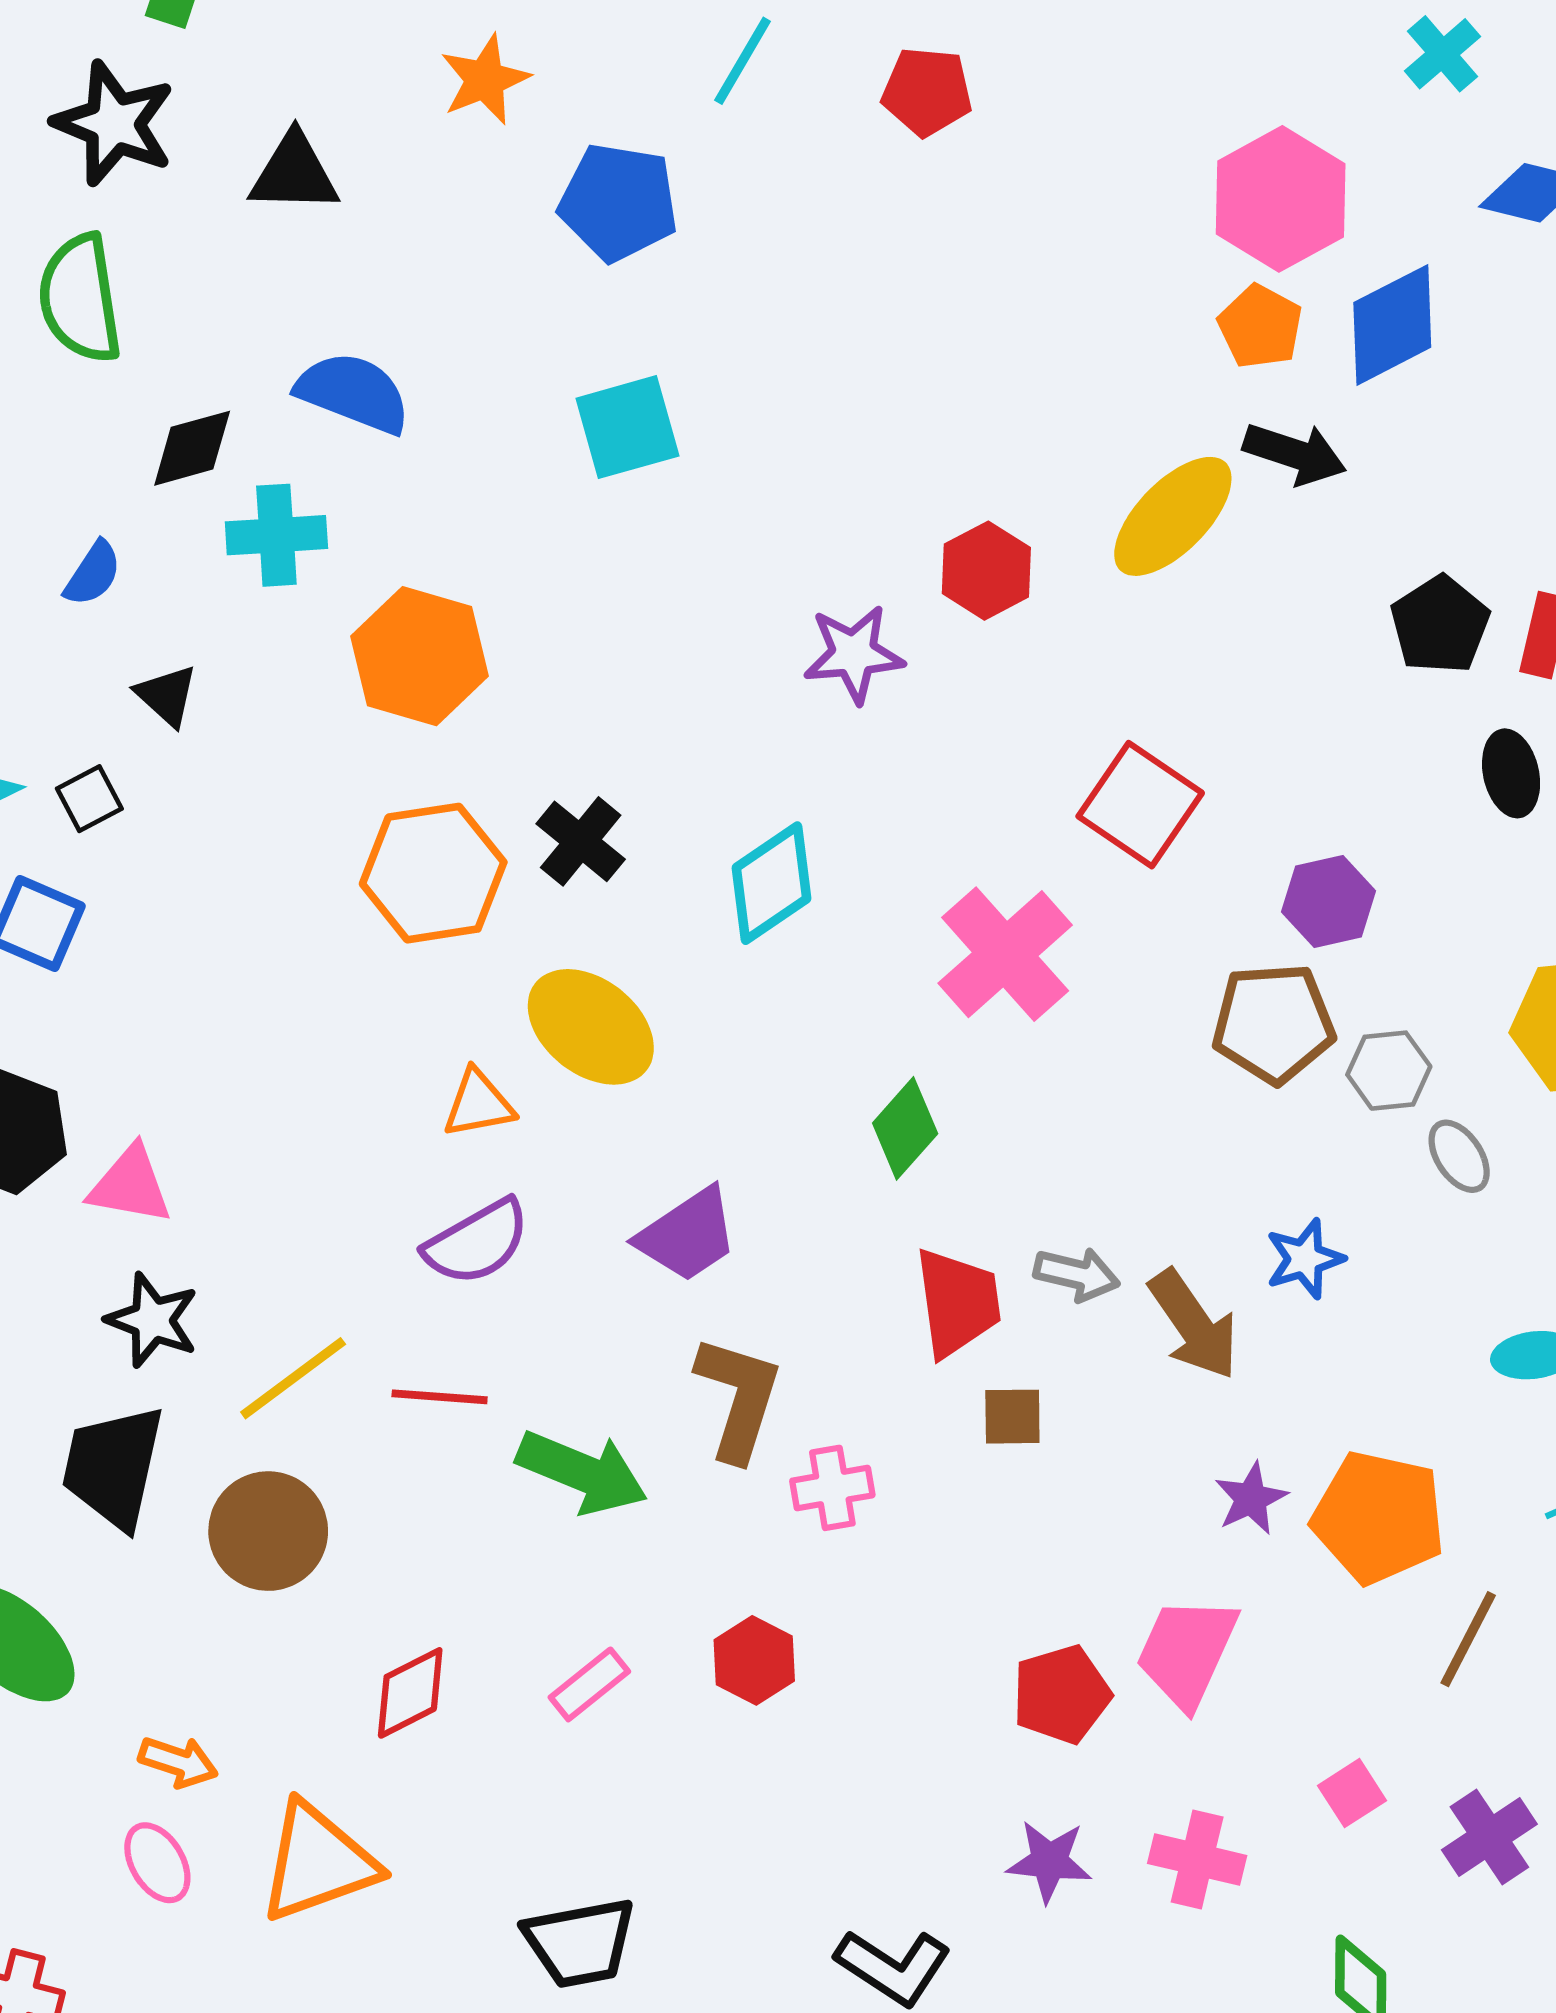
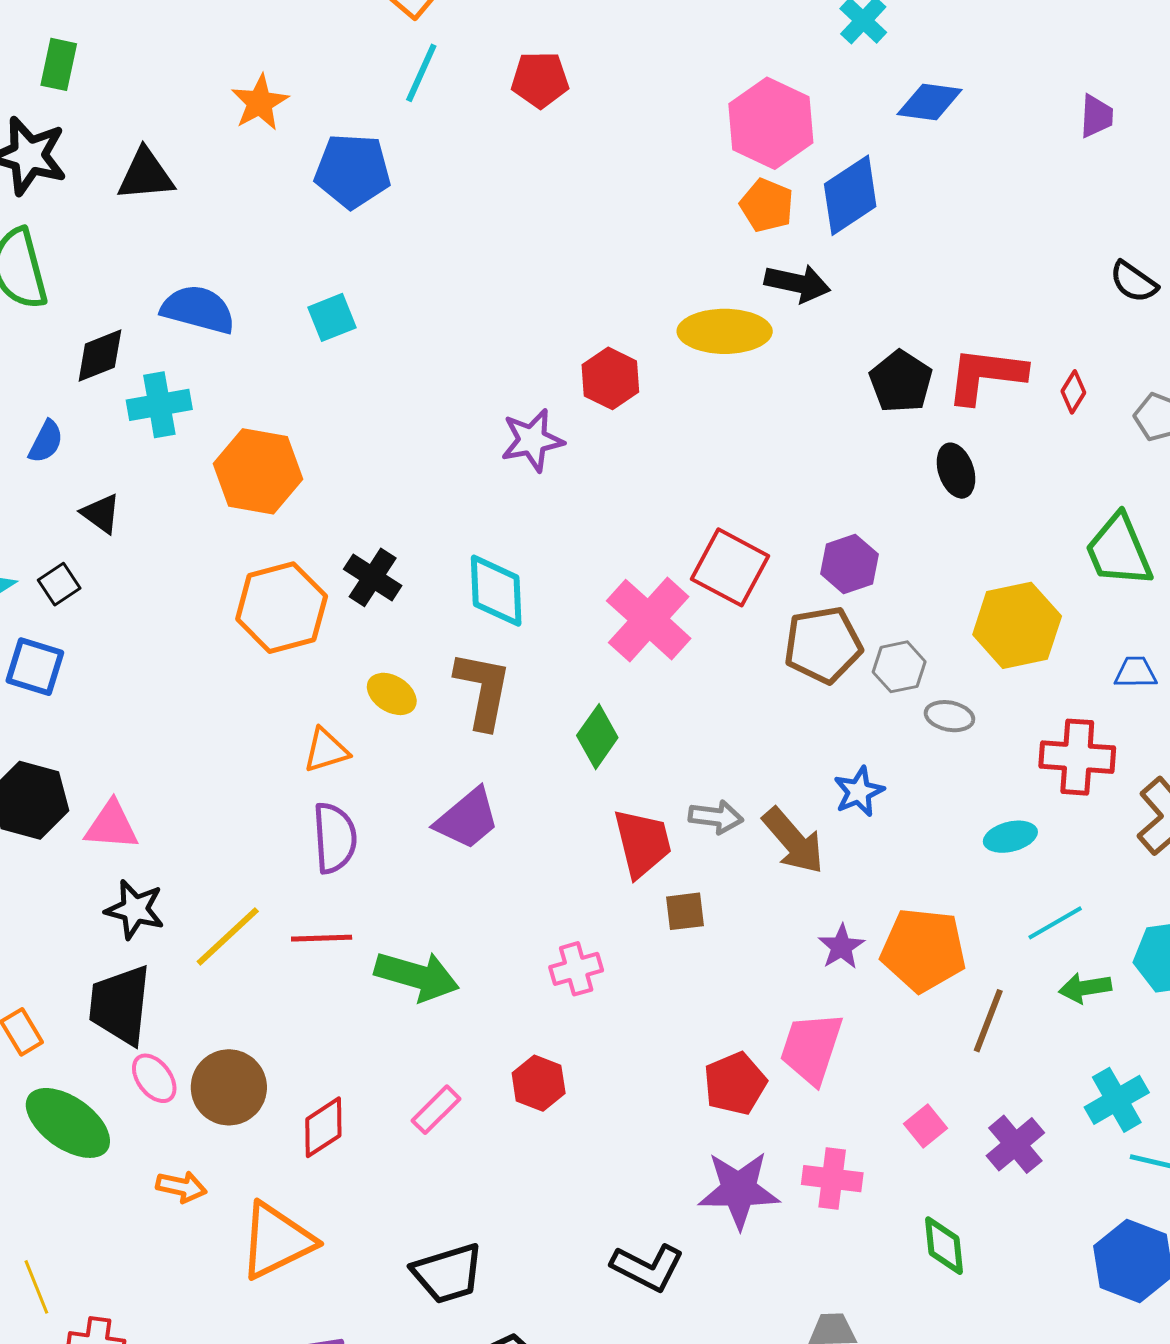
cyan square: (627, 427) -> (332, 317), moved, size x0.7
yellow ellipse: (1173, 516) -> (725, 331), turned 52
red square: (1140, 805) -> (730, 567), moved
cyan diamond: (771, 883) -> (496, 591), turned -52
yellow ellipse: (591, 1027) -> (392, 694), size x0.6
gray ellipse: (1459, 1156) -> (949, 716), turned -39
purple semicircle: (477, 1242) -> (335, 838), turned -58
brown L-shape: (738, 1398) -> (483, 690), moved
brown circle: (268, 1531) -> (229, 1087), moved
purple star: (1049, 1861) -> (739, 1190), size x1.5
pink ellipse: (157, 1863) -> (154, 1078), moved

